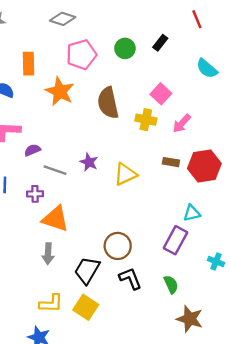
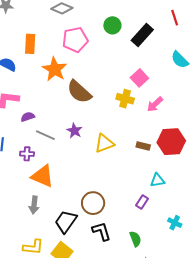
black rectangle: (160, 43) -> (142, 35), size x1.6
green circle: (125, 48) -> (112, 25), moved
brown semicircle: (108, 103) -> (79, 92), moved, turned -40
brown rectangle: (171, 162) -> (143, 146), moved
purple rectangle: (176, 240) -> (142, 202), size x0.6

